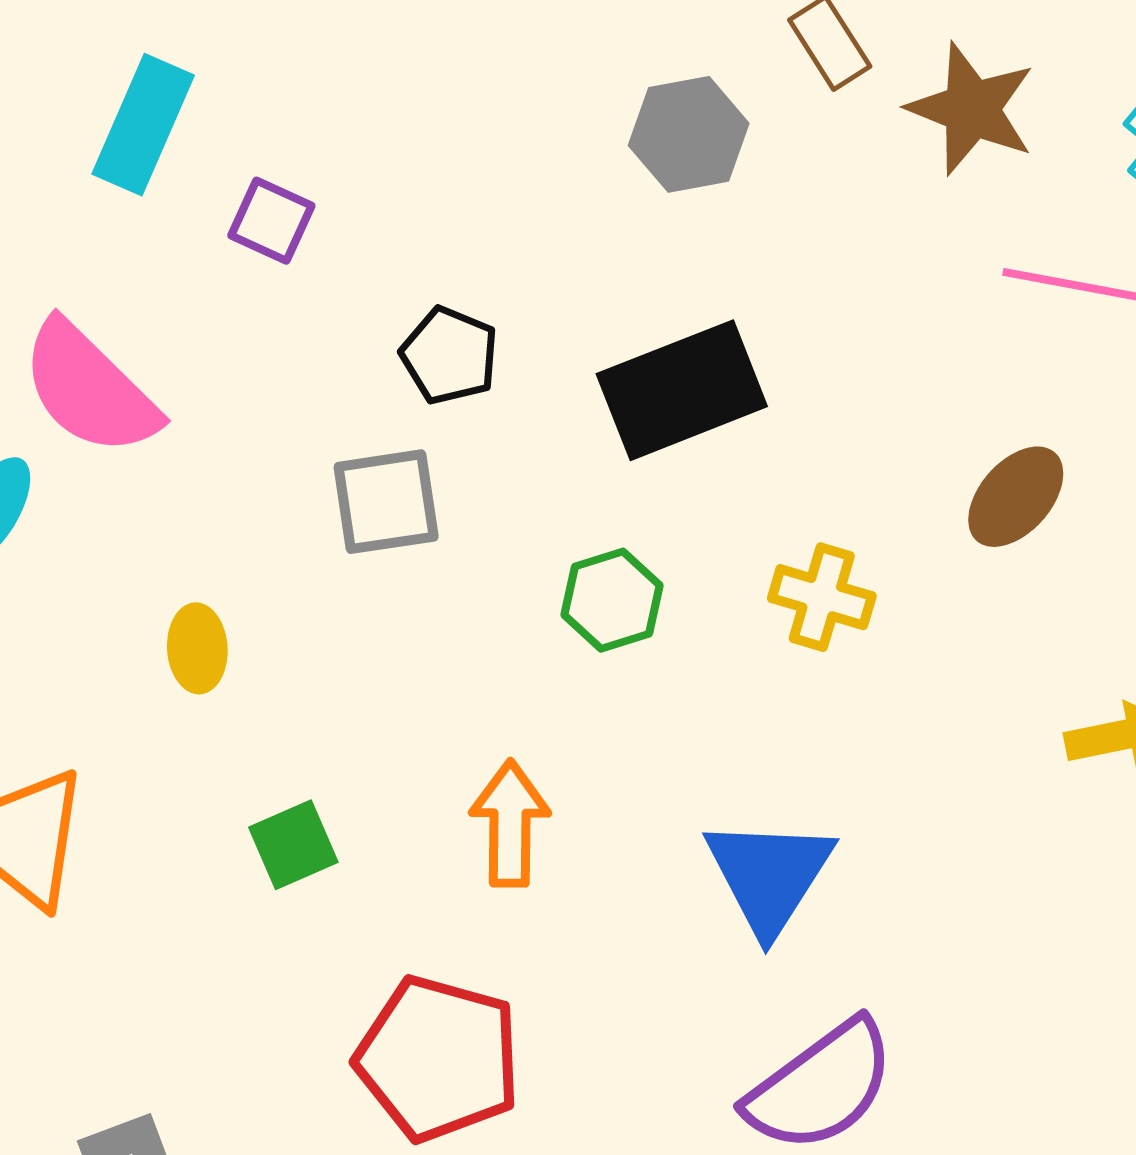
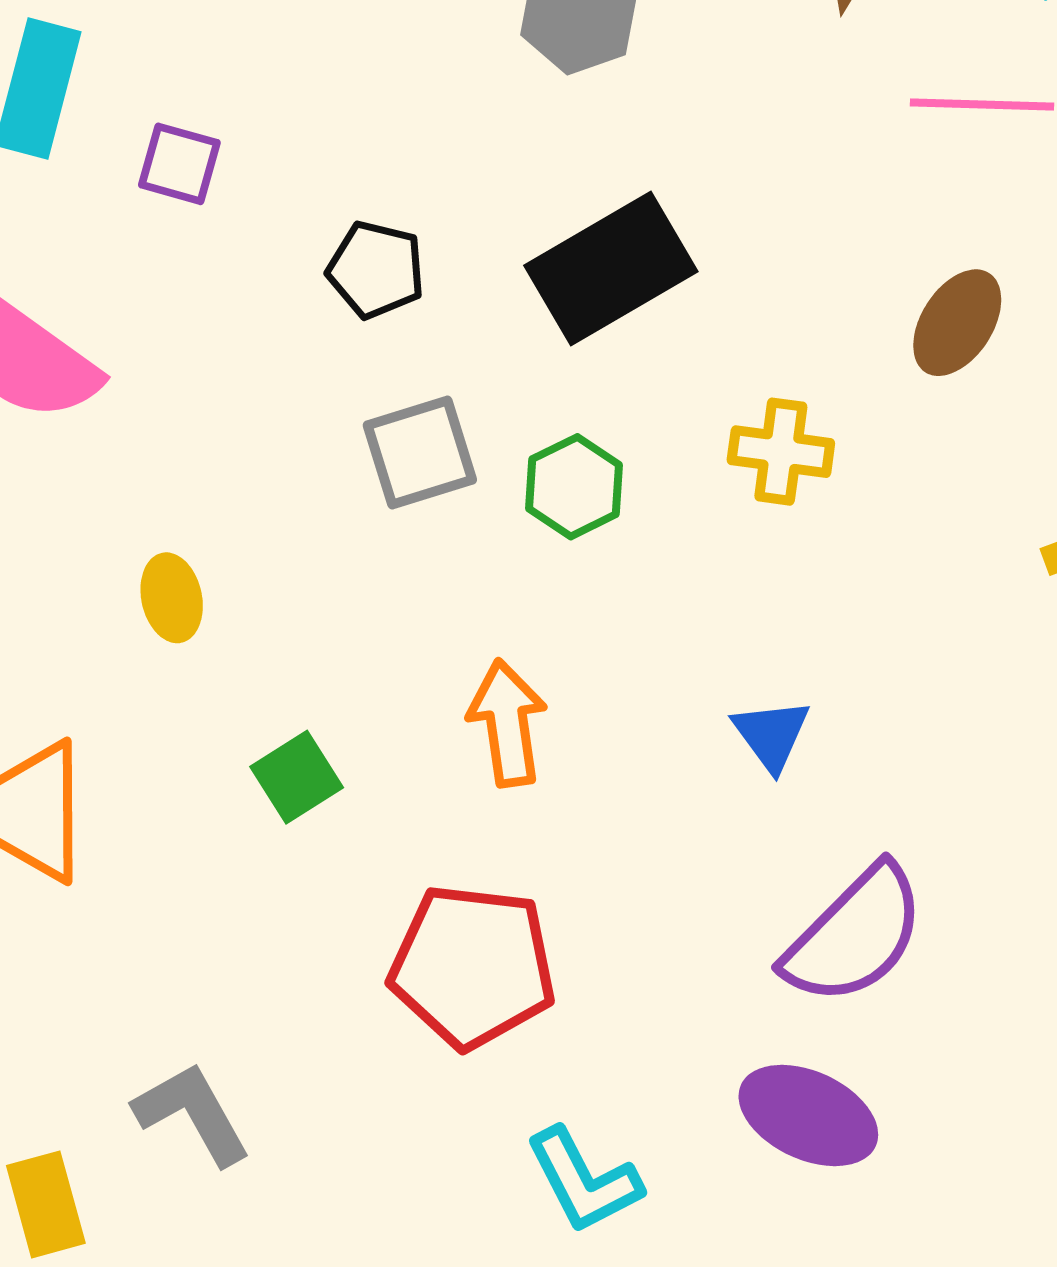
gray square: (386, 502) -> (420, 452), moved
blue triangle: (769, 875) -> (771, 735), size x0.6

